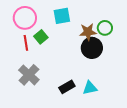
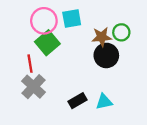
pink circle: (25, 18) -> (44, 21), moved
green square: (41, 37) -> (47, 43), size x1.5
red line: (26, 43) -> (30, 64), moved

